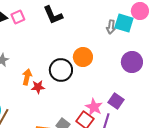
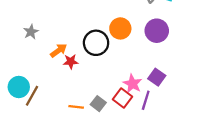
purple circle: (132, 62) -> (157, 31), moved
orange arrow: (27, 77) -> (59, 51), turned 42

